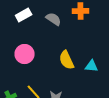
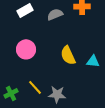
gray semicircle: (54, 19) -> (55, 14), turned -56

